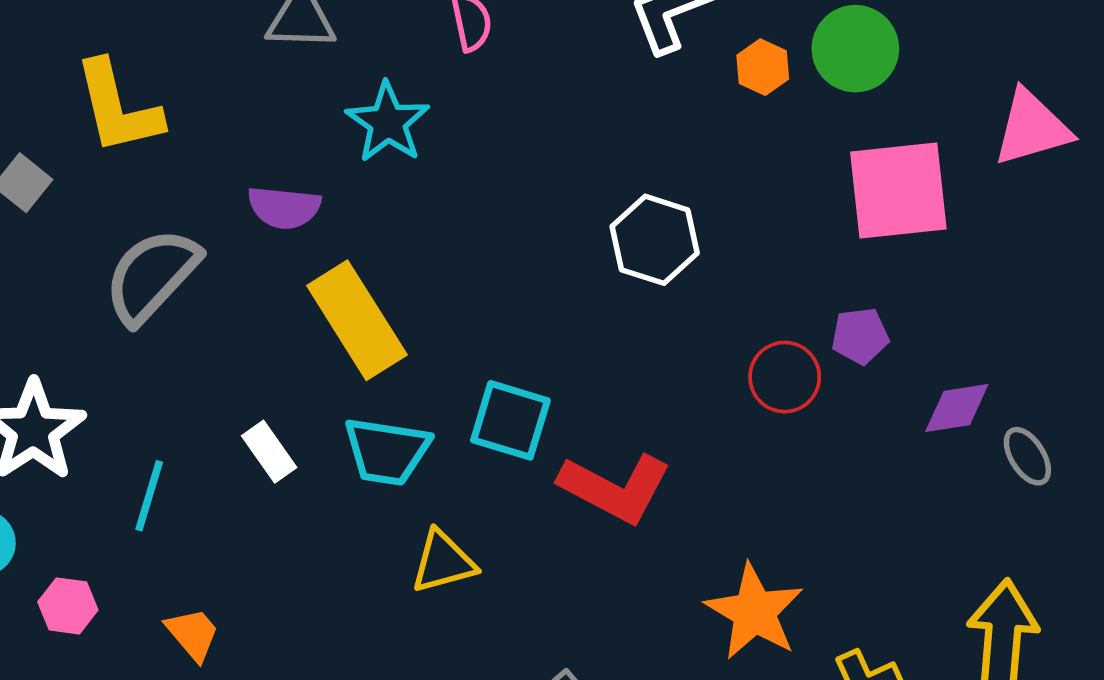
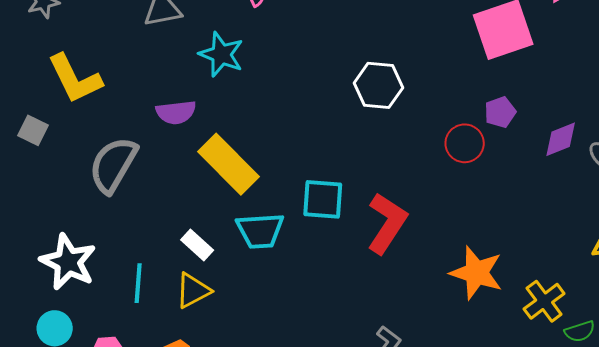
red L-shape: (615, 488) -> (387, 223), turned -72
yellow triangle: (443, 562) -> (193, 291), moved

